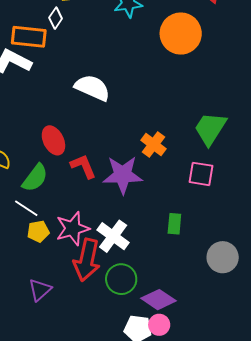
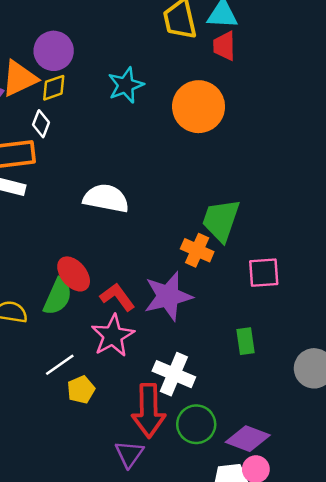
green trapezoid: (210, 129) -> (221, 220), moved
green semicircle: (35, 178) -> (58, 296), moved
white line: (26, 208) -> (60, 365), turned -55
pink star: (73, 229) -> (113, 336), moved
purple triangle: (40, 290) -> (129, 454), moved

